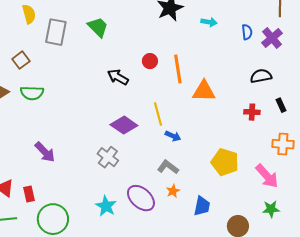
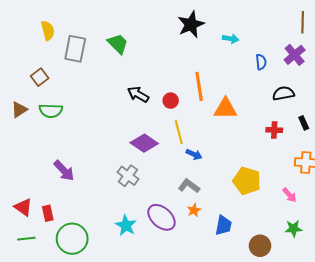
blue semicircle: (247, 32) -> (261, 62), moved
red circle: (150, 61) -> (171, 101), moved
pink arrow: (267, 176) -> (289, 195), size x0.6

